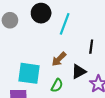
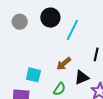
cyan square: (29, 73) -> (33, 75), size x0.7

